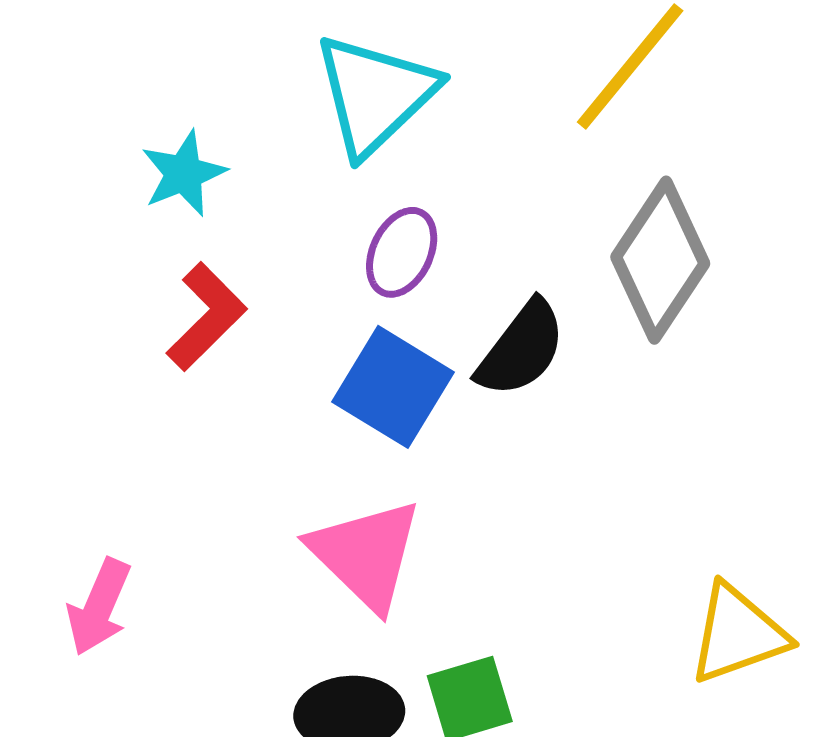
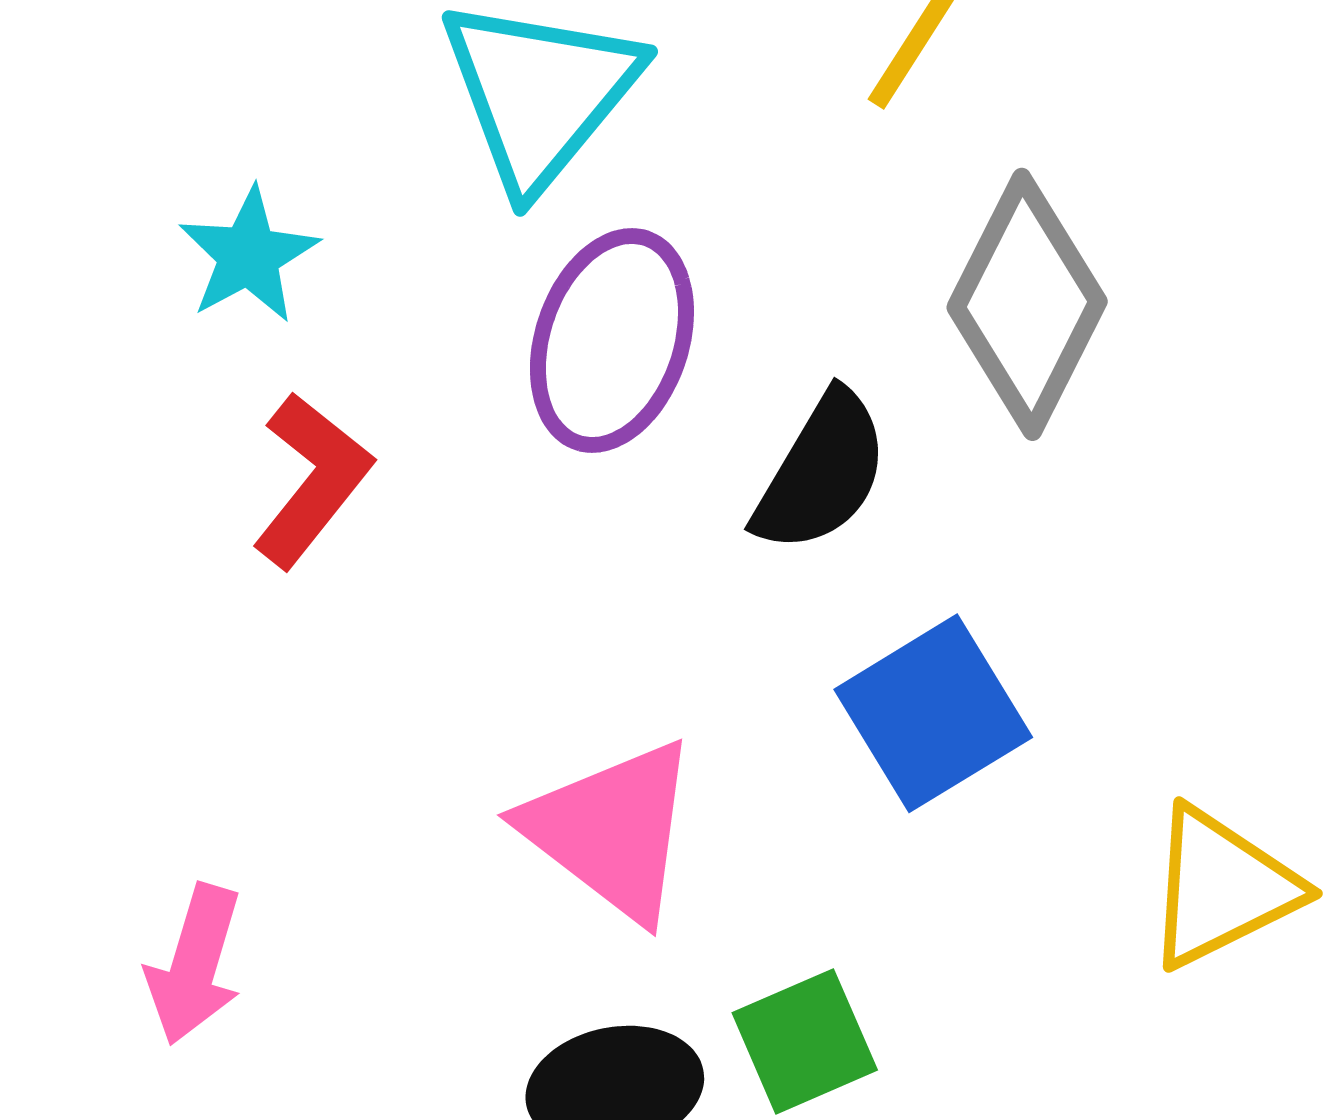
purple ellipse: (402, 252) -> (612, 340), size x1.5
blue square: (393, 387) -> (933, 713), moved, turned 34

